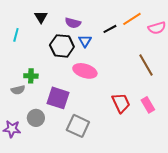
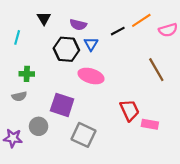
green cross: (31, 76) -> (27, 74), moved
pink rectangle: (148, 105) -> (150, 124), moved, turned -49

